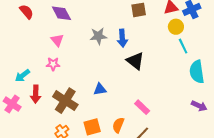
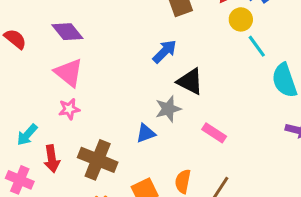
gray star: (98, 36) -> (168, 109), moved
blue arrow: (122, 38) -> (165, 51), turned -120
pink triangle: (57, 40) -> (69, 73), size x1.5
pink rectangle: (142, 107) -> (214, 133), moved

